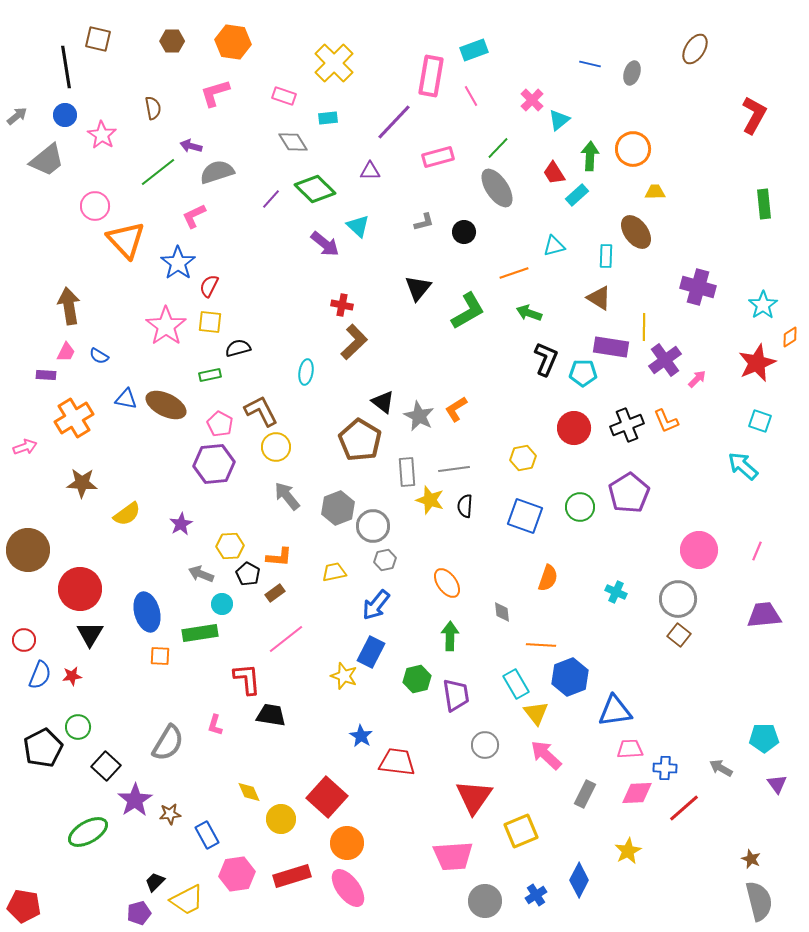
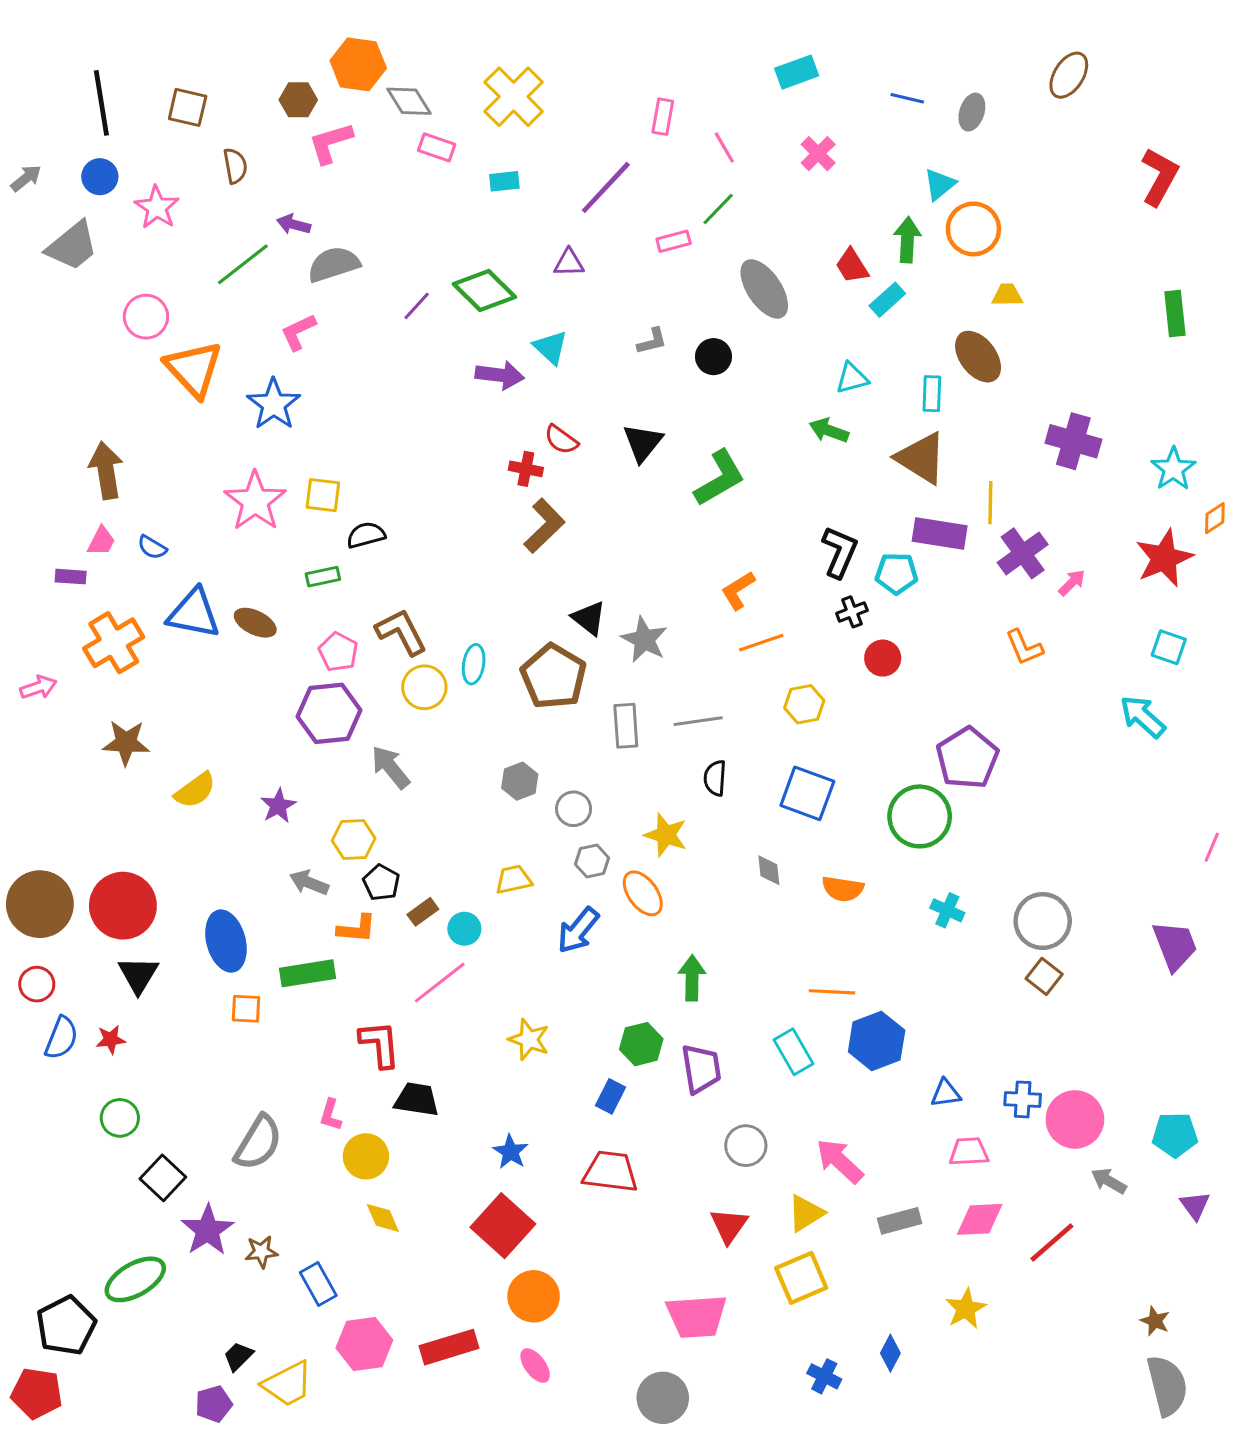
brown square: (98, 39) -> (188, 107), moved
brown hexagon: (172, 41) -> (298, 100), moved
cyan rectangle: (474, 50) -> (797, 72), moved
pink rectangle: (431, 76) -> (663, 117), size x0.6
cyan triangle: (559, 120) -> (940, 184), moved
gray diamond: (293, 142) -> (409, 101), moved
green line: (498, 148) -> (718, 209), moved
pink rectangle: (438, 157) -> (674, 241), size x0.7
purple arrow: (325, 244) -> (500, 375), turned -32
orange line: (514, 273) -> (761, 643), moved
red semicircle: (209, 286) -> (561, 440), moved, turned -80
brown triangle: (599, 298) -> (921, 458), size x1.4
green arrow: (529, 313) -> (829, 430), moved
cyan ellipse: (306, 372) -> (474, 664), moved
blue triangle: (126, 399) -> (194, 613), size x1.6
brown ellipse: (166, 405) -> (255, 623), size x0.7
orange L-shape: (456, 409) -> (738, 590), moved
black cross: (627, 425) -> (852, 612), moved, size x0.6
red circle: (574, 428) -> (883, 658), size x0.7
gray arrow: (287, 496) -> (391, 767), moved
yellow star: (430, 500) -> (666, 835), moved
green circle: (580, 507) -> (920, 816), moved, size x1.4
gray hexagon: (338, 508) -> (520, 781), size x0.7
gray circle: (373, 526) -> (574, 809), size x0.7
brown circle: (28, 550) -> (40, 904), moved
pink circle: (699, 550) -> (1075, 1119), moved
pink line: (757, 551) -> (1212, 847), moved
orange L-shape: (279, 557) -> (357, 929), moved
orange semicircle: (548, 578) -> (843, 889), turned 80
orange ellipse: (447, 583) -> (643, 893), moved
cyan circle: (222, 604) -> (464, 929), moved
gray diamond: (502, 612) -> (769, 870), moved
purple trapezoid: (764, 615) -> (1175, 946), turned 75
blue rectangle: (371, 652) -> (610, 1096), moved, size x0.7
blue triangle: (615, 711) -> (946, 1093), size x0.6
yellow triangle: (536, 713) -> (806, 1213), moved, turned 36
blue star: (361, 736) -> (510, 1152), moved
black pentagon: (43, 748) -> (66, 1326), moved
blue cross: (665, 768) -> (1023, 1099), moved
gray rectangle: (585, 794) -> (900, 1221), turned 48
red triangle: (474, 797) -> (729, 1226), size x0.7
yellow circle: (281, 819) -> (366, 1156), moved
blue diamond: (579, 880) -> (890, 1353), size x0.7
pink ellipse: (348, 888) -> (535, 1366), size x0.6
blue cross: (536, 895) -> (824, 1376), turned -30
gray circle: (485, 901) -> (663, 1398), moved

